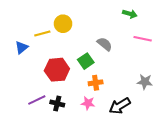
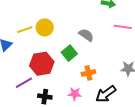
yellow circle: (63, 24) -> (45, 27), moved
orange cross: (96, 83) -> (88, 73), moved
purple line: (37, 100) -> (24, 83), moved

